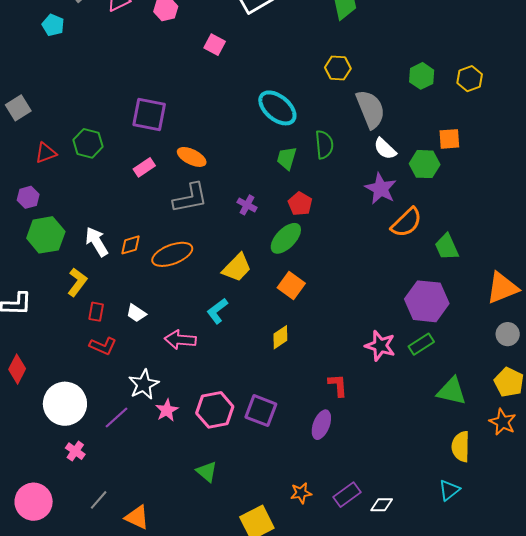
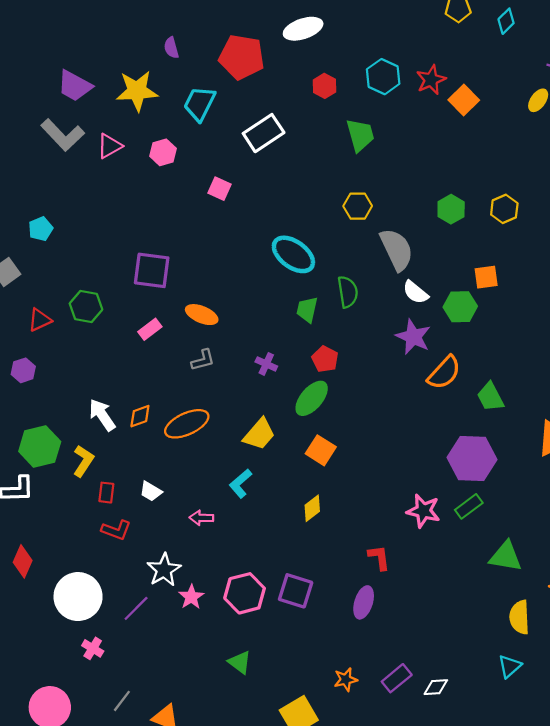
cyan pentagon: (53, 25) -> (41, 229), moved, turned 30
gray L-shape: (190, 198) -> (203, 360), size x0.6
green hexagon: (46, 235) -> (40, 447), moved
pink arrow: (180, 340) -> (201, 518), size x0.7

